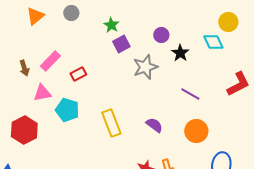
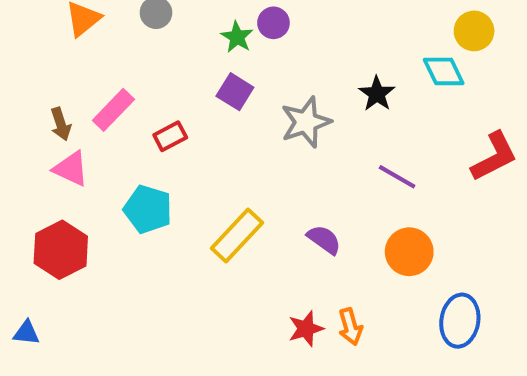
purple circle: (161, 35) -> (273, 23), moved
purple square: (121, 44) -> (235, 92), moved, turned -30
pink triangle: (42, 93) -> (71, 169), moved, turned 36
yellow rectangle: (111, 123) -> (237, 236), turned 64

